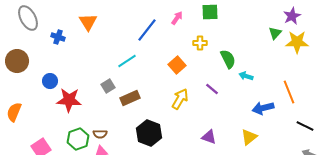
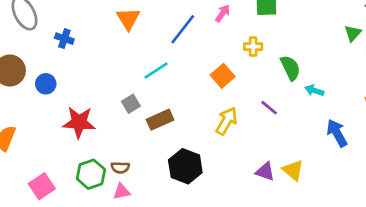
orange triangle: (88, 22) -> (128, 19), moved
blue circle: (50, 81) -> (46, 84), moved
blue arrow: (263, 108) -> (337, 133), turned 75
yellow triangle: (249, 137) -> (293, 170), moved, turned -42

